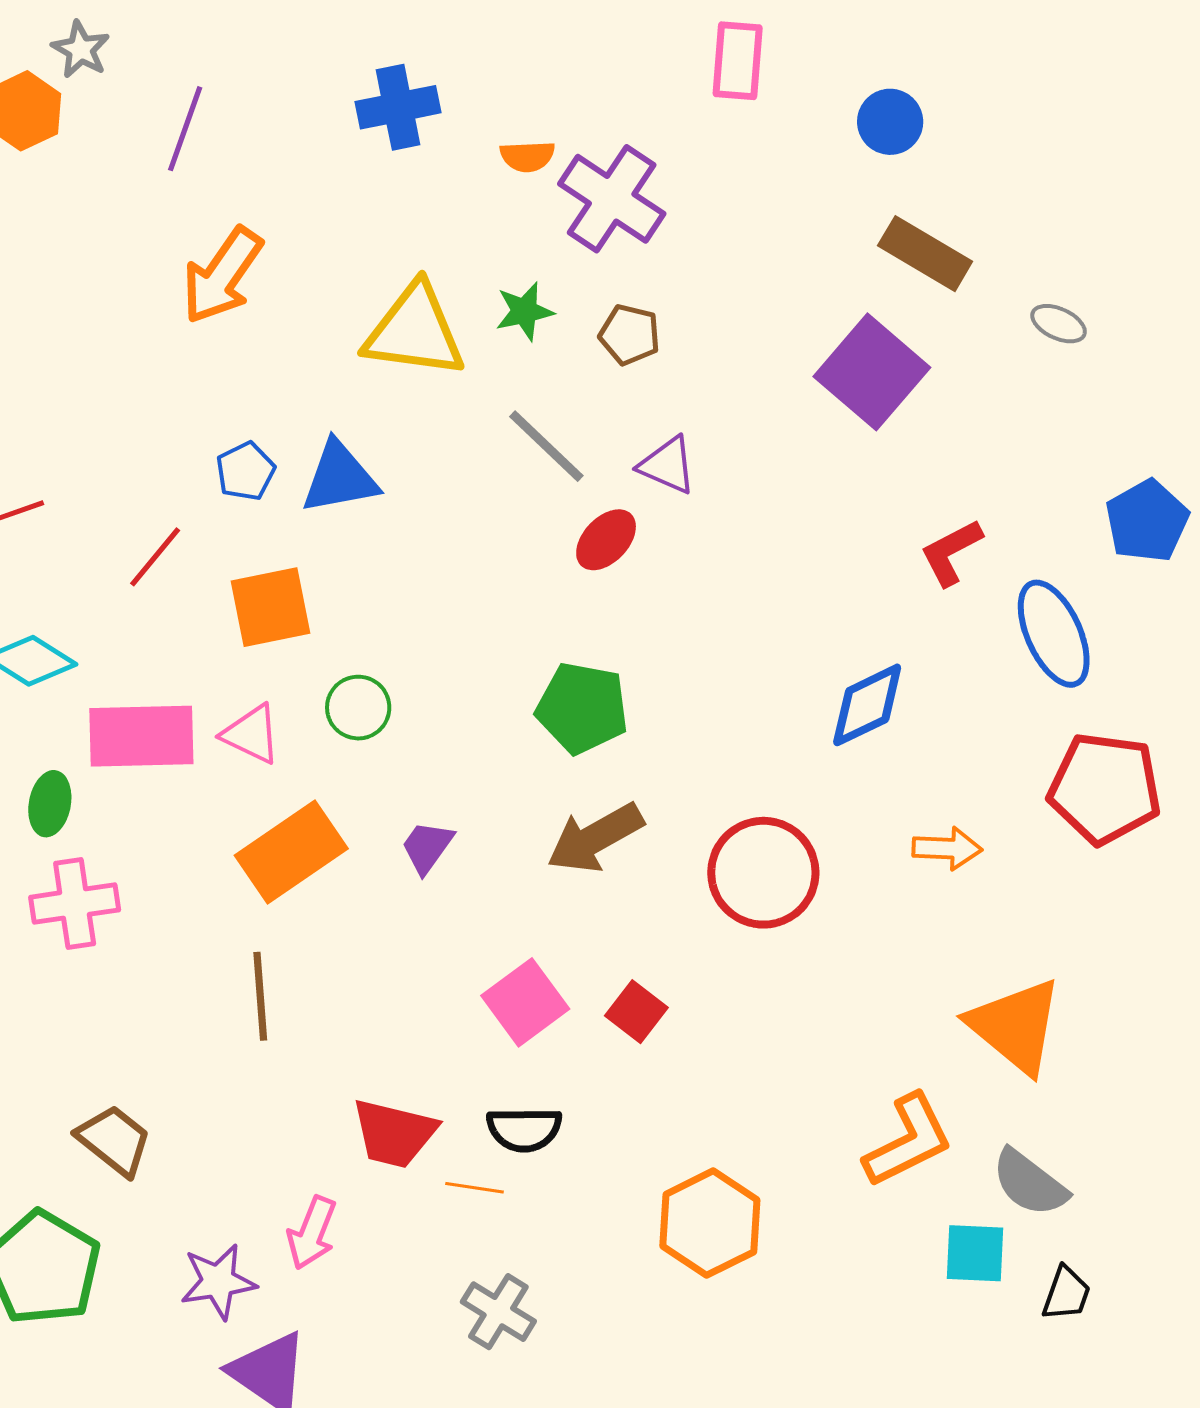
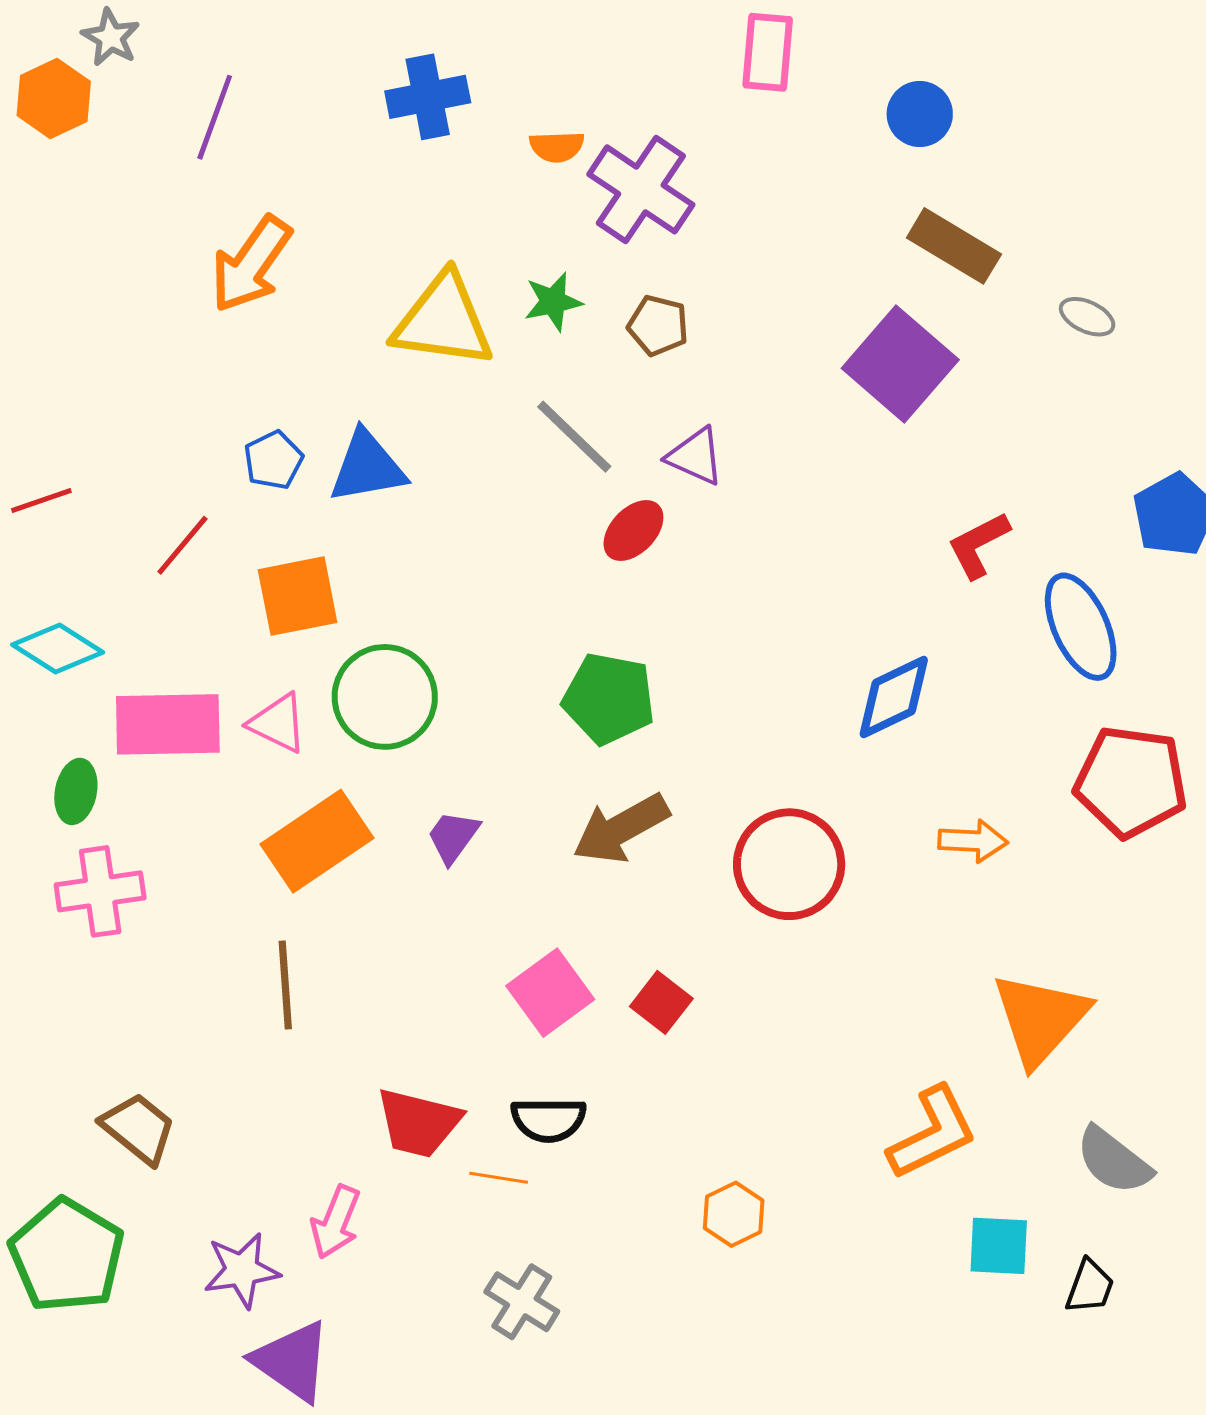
green circle: (358, 708) -> (385, 697), size x1.6
orange triangle: (1015, 1026) -> (1040, 1019), turned 32
gray semicircle: (1030, 1183) -> (1114, 1161), moved
orange hexagon: (710, 1223) -> (734, 1214), size x0.6

